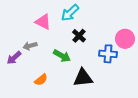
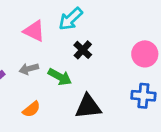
gray arrow: (30, 46) -> (29, 69), moved
blue cross: (108, 54) -> (143, 96), moved

